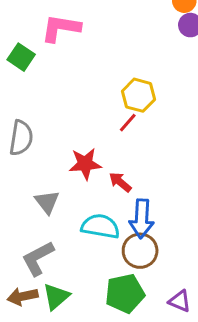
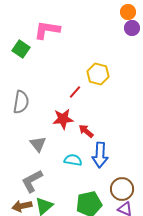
red line: (128, 123) -> (75, 92), moved
cyan semicircle: (100, 226) -> (73, 160), size x0.7
brown circle: (140, 251) -> (122, 189), moved

